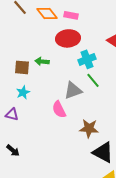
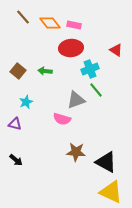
brown square: (22, 67) -> (18, 71), moved, turned 35
pink semicircle: (59, 109) -> (62, 119), turned -48
brown star: (89, 128) -> (76, 152), moved

